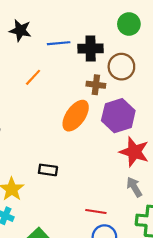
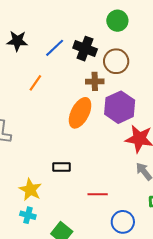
blue line: (59, 43) -> (55, 48), turned -30
black cross: (91, 49) -> (85, 49), turned 30
red line: (96, 212) -> (98, 194), moved

